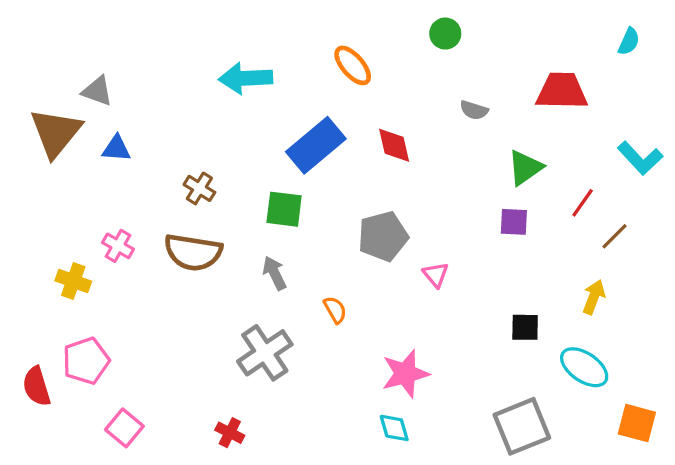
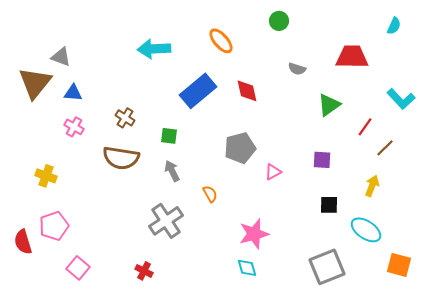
green square: (284, 209) -> (169, 136), moved, size x0.7
purple square: (514, 222) -> (322, 160), moved
pink cross: (118, 246) -> (74, 127), moved
pink triangle: (436, 275) -> (273, 172), turned 42

